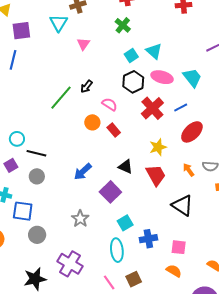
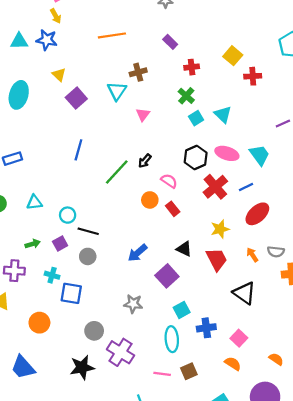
purple square: (21, 31) -> (76, 98), turned -36
cyan triangle: (154, 51) -> (223, 114), moved
cyan square: (131, 55) -> (196, 118), moved
blue line: (13, 60) -> (78, 150), moved
gray star: (80, 219) -> (133, 304), turned -30
gray circle: (37, 235) -> (94, 331), moved
pink square: (179, 247) -> (239, 338), turned 35
pink line: (109, 282) -> (162, 374), turned -49

